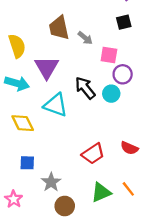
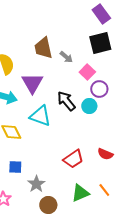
black square: (124, 22) -> (100, 43), size x1.6
pink square: (109, 55) -> (87, 72), turned 35

